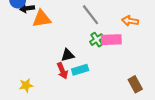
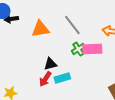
orange triangle: (42, 19) -> (40, 29), moved
red arrow: (62, 71) -> (45, 79), turned 56

